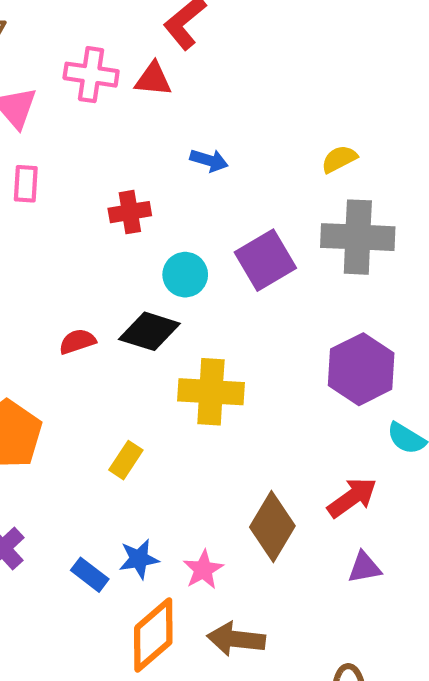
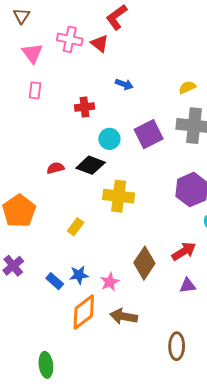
red triangle: (153, 79) -> (100, 43), turned 30

